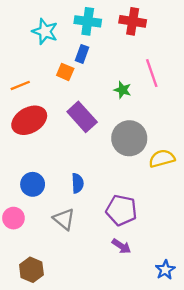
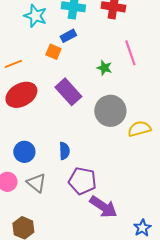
blue rectangle: (82, 54) -> (68, 36), turned 42
purple pentagon: (121, 210) -> (82, 181), moved
gray triangle: (64, 219) -> (36, 183), moved
purple arrow: (121, 246) -> (103, 207), size x1.6

